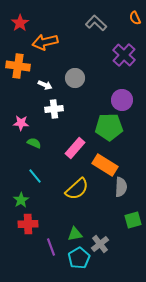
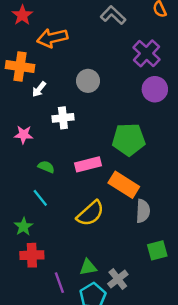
white arrow: (45, 85) -> (39, 89), moved, turned 104
purple circle: (122, 100) -> (155, 89), moved
green semicircle: (34, 143) -> (46, 167), moved
pink rectangle: (75, 148) -> (88, 164), turned 35

